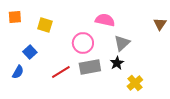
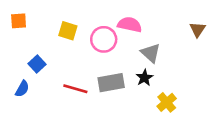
yellow square: (45, 25) -> (68, 31), moved
pink circle: (83, 43) -> (104, 39), moved
gray triangle: (122, 43) -> (151, 53), turned -36
red line: (61, 72) -> (75, 89), turned 48

